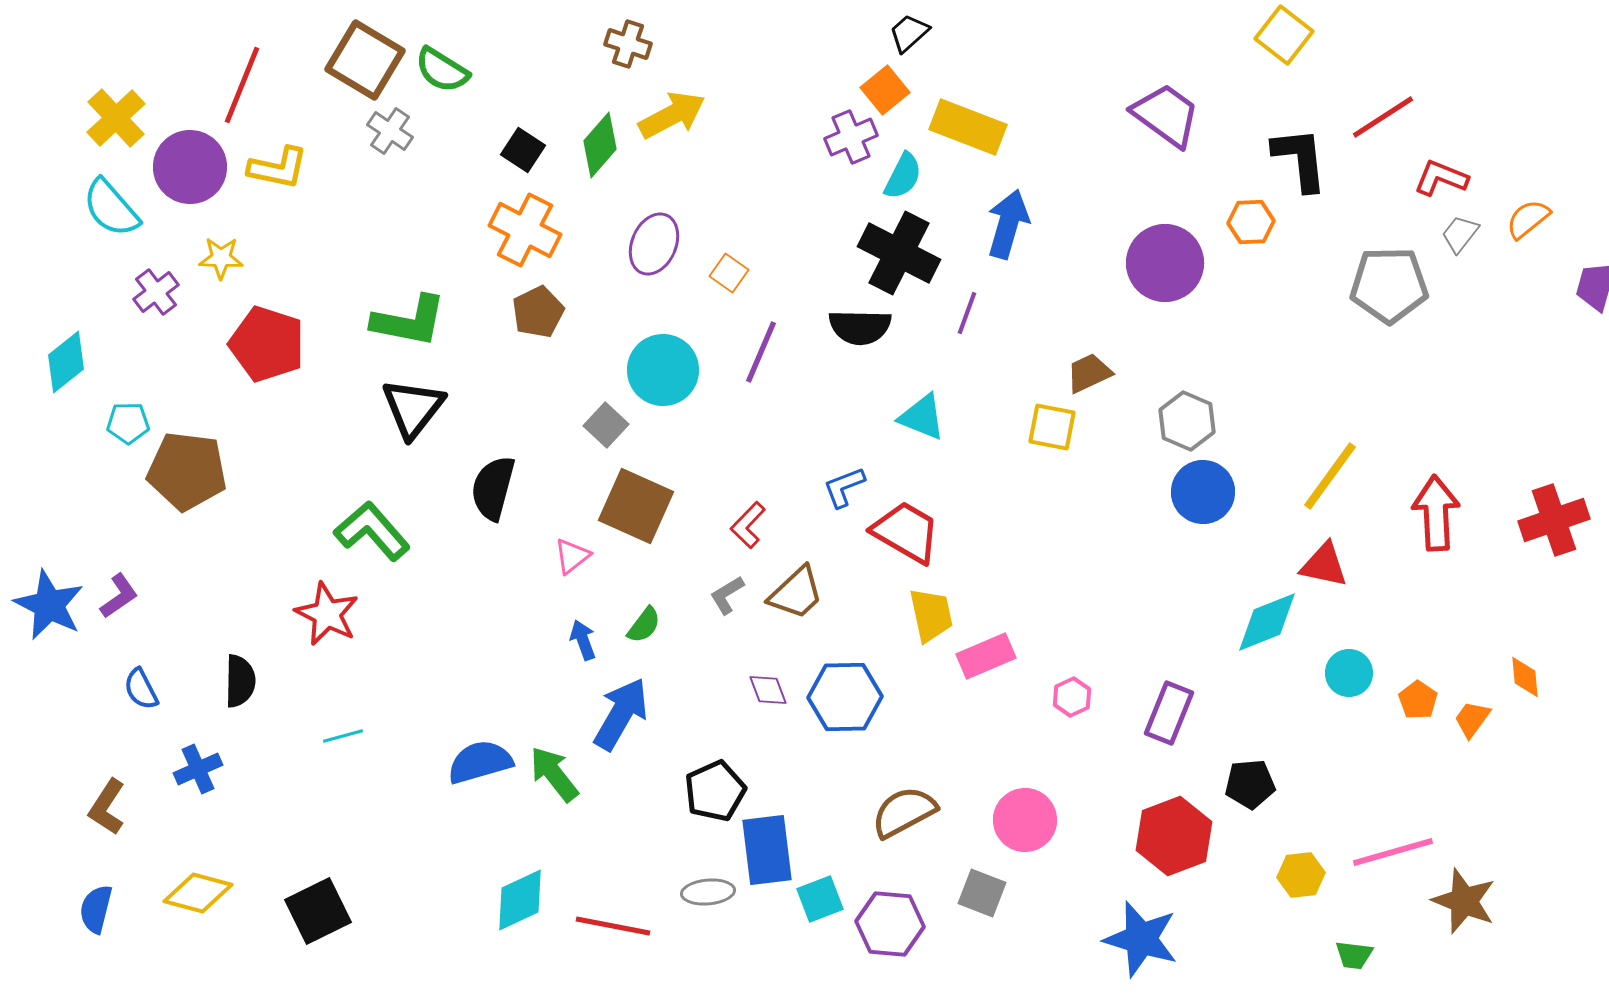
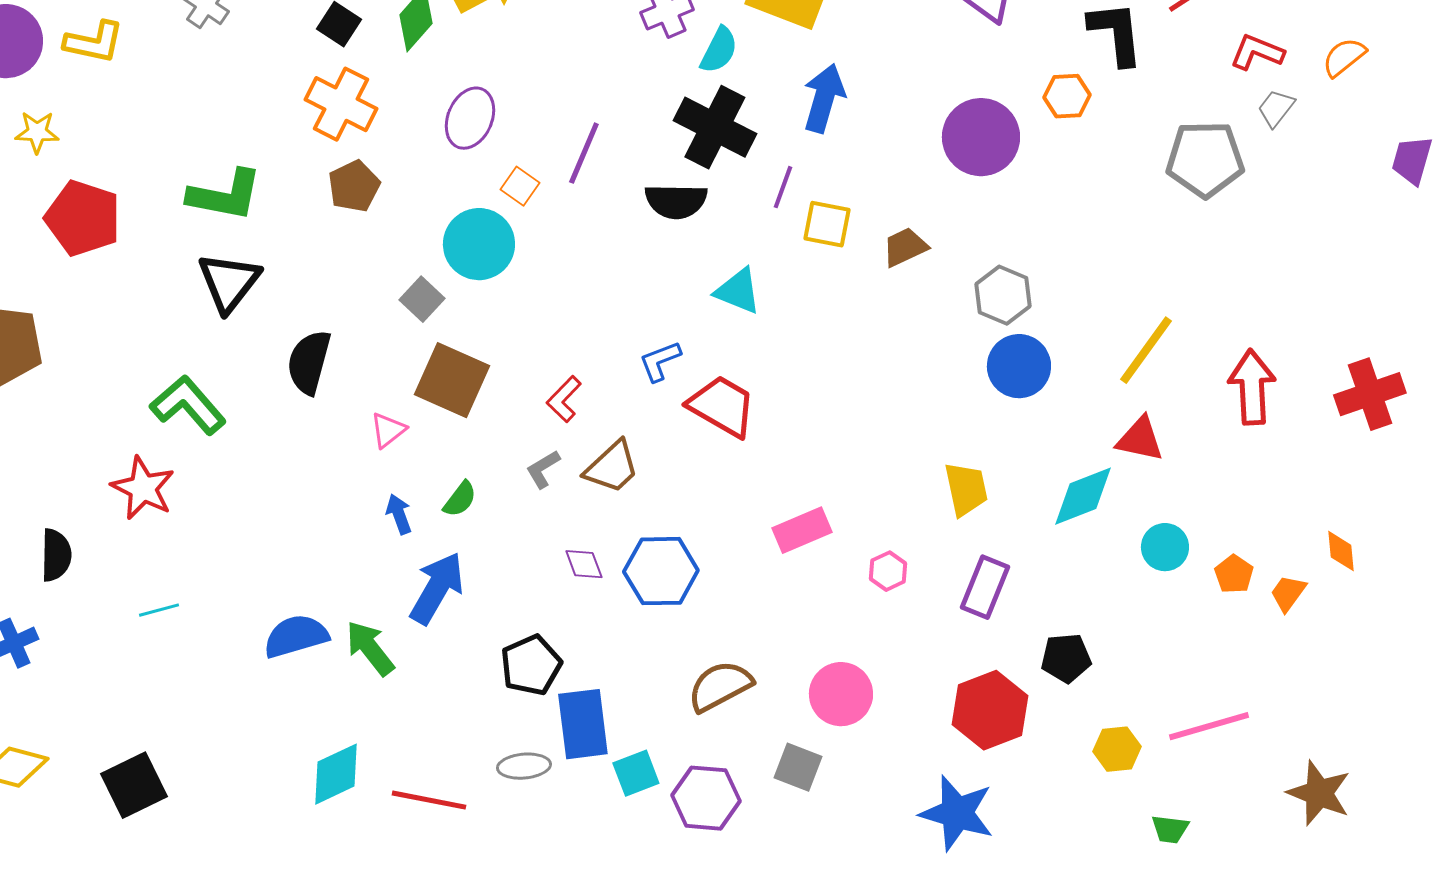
orange semicircle: (1528, 219) -> (1344, 57), moved
orange square: (729, 273) -> (520, 186), moved
purple line: (761, 352) -> (584, 153), moved
yellow square: (1052, 427) -> (827, 224), moved
yellow trapezoid: (931, 615) -> (966, 489), moved
brown star: (1464, 901) -> (1319, 793), moved

